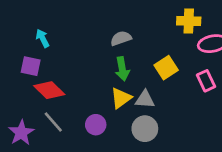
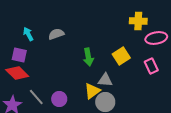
gray semicircle: (121, 38) -> (56, 34), moved
red diamond: (49, 90) -> (17, 73), moved
yellow triangle: (121, 98) -> (92, 91), moved
purple circle: (96, 125) -> (59, 99), moved

